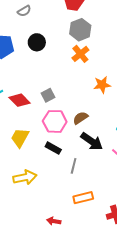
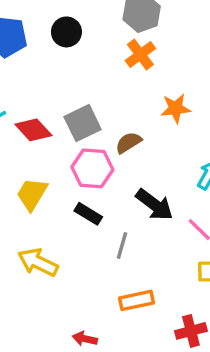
gray square: (48, 95) -> (83, 123), size x1.5
brown semicircle: (80, 118) -> (128, 143), moved
yellow arrow: (25, 177) -> (38, 262), turned -145

